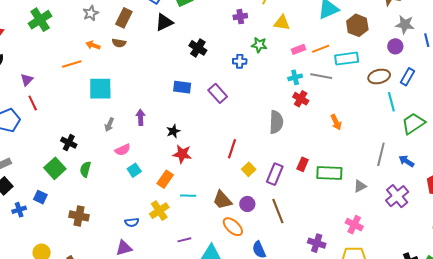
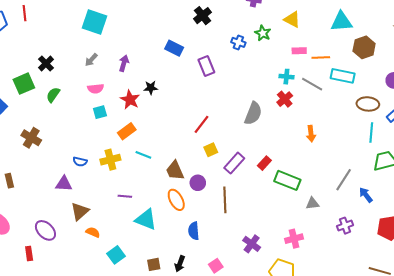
red star: (182, 154) -> (130, 100), moved
purple cross: (397, 196) -> (345, 226), size x0.7
pink cross: (354, 225) -> (294, 239), turned 30

